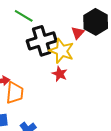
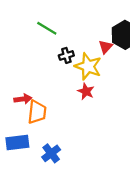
black cross: (42, 41) -> (66, 55), size x0.5

